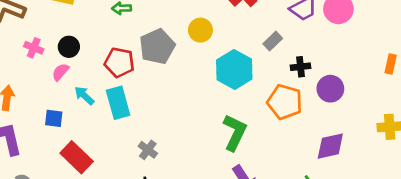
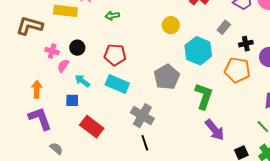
gray pentagon: (157, 46) -> (167, 77), moved
pink semicircle: (60, 72) -> (63, 66), moved
cyan arrow: (84, 96) -> (82, 81), moved
cyan rectangle: (118, 103) -> (117, 84), turned -45
gray cross: (148, 150) -> (142, 116), size x1.6

